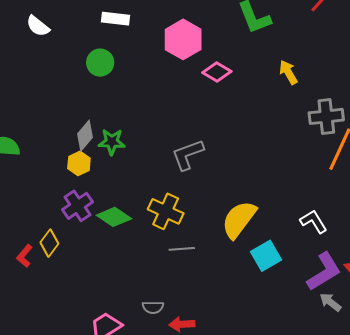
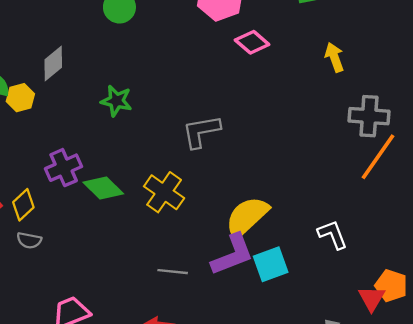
gray diamond: (85, 136) -> (53, 64), moved
yellow hexagon: (79, 163) -> (20, 98), moved
gray line: (182, 249) -> (173, 272), moved
purple L-shape: (324, 272) -> (233, 255), moved
gray semicircle: (153, 307) -> (29, 240), moved

